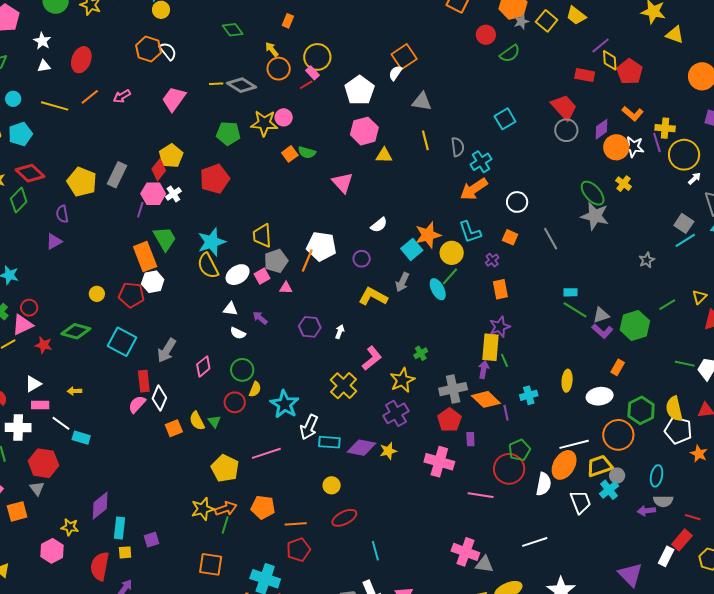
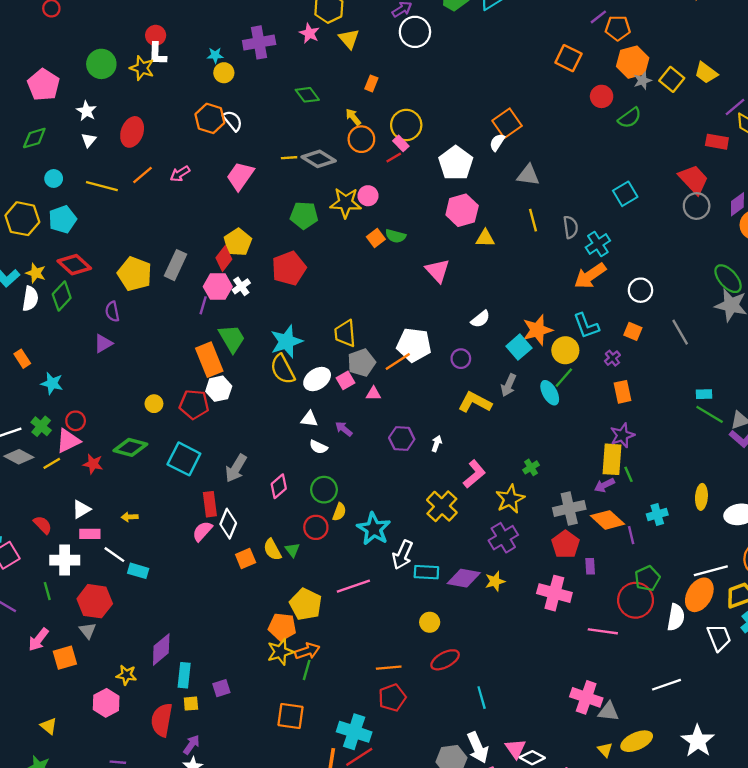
white triangle: (44, 66) -> (89, 140), turned -40
orange line: (307, 261) -> (398, 362), turned 35
purple arrow: (484, 369) -> (604, 485), turned -126
orange pentagon: (263, 507) -> (282, 627), moved

